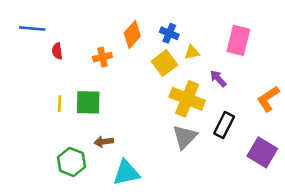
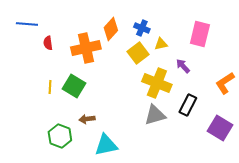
orange cross: (102, 57) -> (86, 48), size x1.8
green square: (88, 102) -> (74, 86), turned 30
gray triangle: (185, 137) -> (155, 115), turned 30

